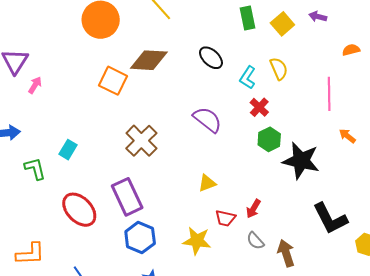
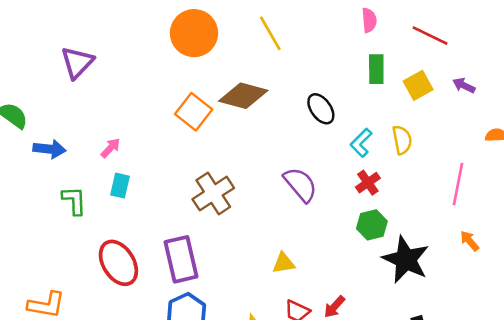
pink arrow: (35, 85) -> (111, 148), moved
cyan rectangle: (68, 150) -> (120, 186), turned -30

